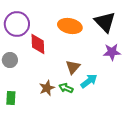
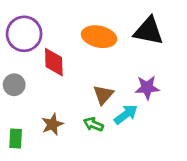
black triangle: (105, 22) -> (149, 31), turned -35
purple star: (112, 52) -> (147, 88), moved
brown star: (47, 88) -> (52, 124), moved

